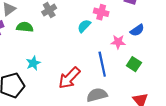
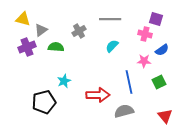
pink cross: (101, 12) -> (145, 34), moved
green square: (134, 64) -> (159, 82), turned 32
red arrow: (69, 78) -> (98, 95), turned -135

